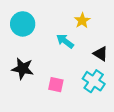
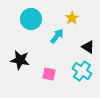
cyan circle: (23, 24) -> (31, 19), moved
cyan arrow: (65, 41) -> (57, 36), turned 91

